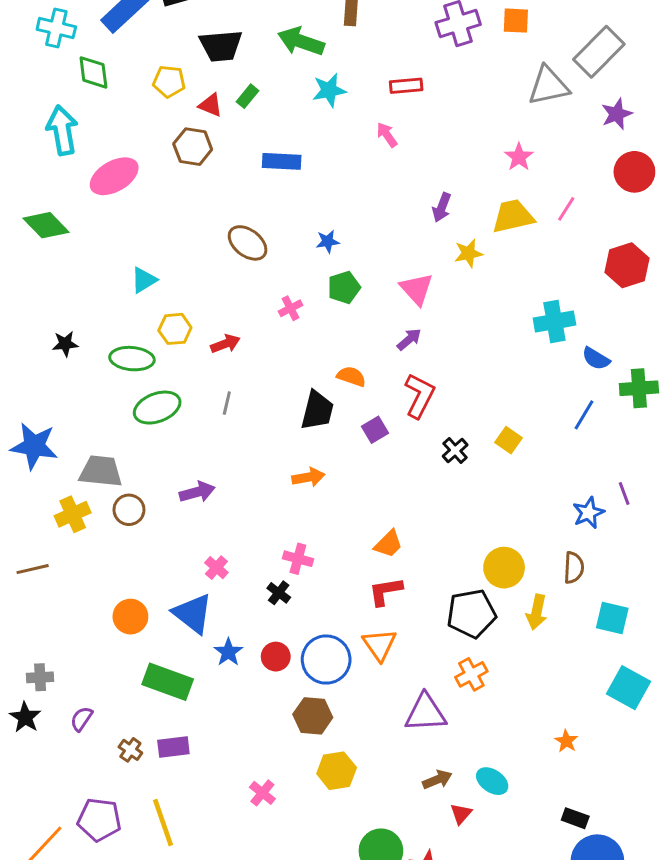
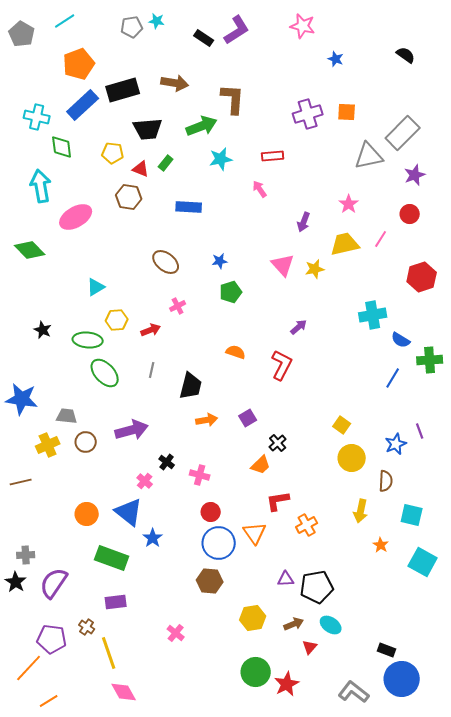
green arrow: (301, 41) -> (202, 126), turned 140
red circle: (634, 172) -> (410, 214), moved, size x0.7
purple arrow: (442, 207) -> (304, 222), moved
pink triangle: (417, 289) -> (283, 265), moved
pink cross: (291, 308) -> (178, 306), moved
purple arrow: (409, 339) -> (299, 327), moved
black star: (65, 344) -> (43, 330), turned 30
green ellipse: (157, 408) -> (105, 373), turned 68
black trapezoid: (317, 410) -> (191, 386), moved
purple square: (375, 430) -> (248, 418), moved
yellow square: (508, 440) -> (342, 425), moved
black cross: (455, 451) -> (278, 443), moved
gray trapezoid: (101, 471) -> (67, 416), size x0.7
purple arrow: (197, 492) -> (132, 430), size x1.4
yellow circle: (504, 568) -> (352, 458), moved
red L-shape: (385, 591) -> (278, 501), moved
black cross: (279, 593) -> (167, 462), moved
black pentagon: (471, 614) -> (317, 587), moved
red circle: (276, 657) -> (211, 512), moved
orange cross: (471, 674) -> (307, 525), moved
purple triangle: (425, 713) -> (286, 579), size x0.6
purple semicircle: (82, 719) -> (54, 583), size x1.8
orange star: (566, 741) -> (381, 545), moved
brown cross: (130, 750) -> (87, 627), moved
yellow hexagon: (337, 771) -> (253, 618), moved
purple pentagon: (99, 820) -> (52, 639), moved

